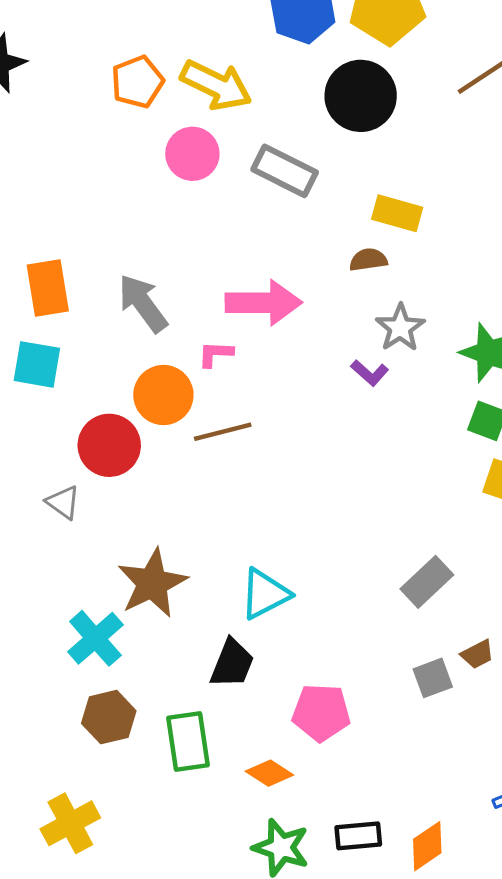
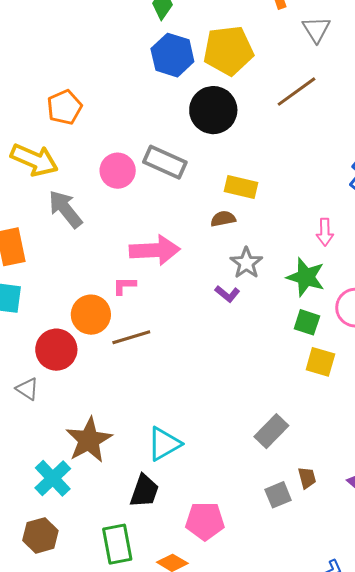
yellow arrow: (216, 85) -> (34, 160), moved
pink circle: (192, 154) -> (118, 171), moved
gray arrow: (143, 303) -> (65, 209), moved
brown trapezoid: (477, 654) -> (307, 478), turned -75
brown hexagon: (109, 717) -> (40, 535), moved

